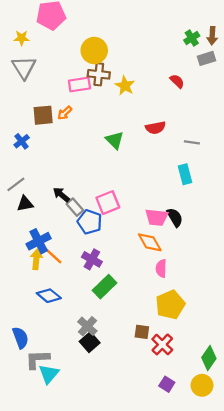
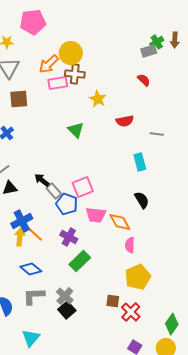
gray rectangle: (207, 58) -> (149, 51), moved
yellow star: (125, 86) -> (98, 99), moved
orange arrow: (65, 113) -> (49, 64), moved, size x1.5
brown square: (43, 115) -> (19, 99), moved
green triangle: (115, 140) -> (76, 130), moved
cyan rectangle: (185, 174) -> (140, 162), moved
pink trapezoid: (157, 217) -> (96, 215), moved
gray L-shape: (37, 359) -> (34, 296), moved

